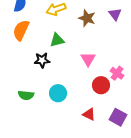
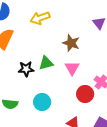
brown star: (87, 18) -> (71, 43), moved
green triangle: (57, 40) -> (46, 63), moved

